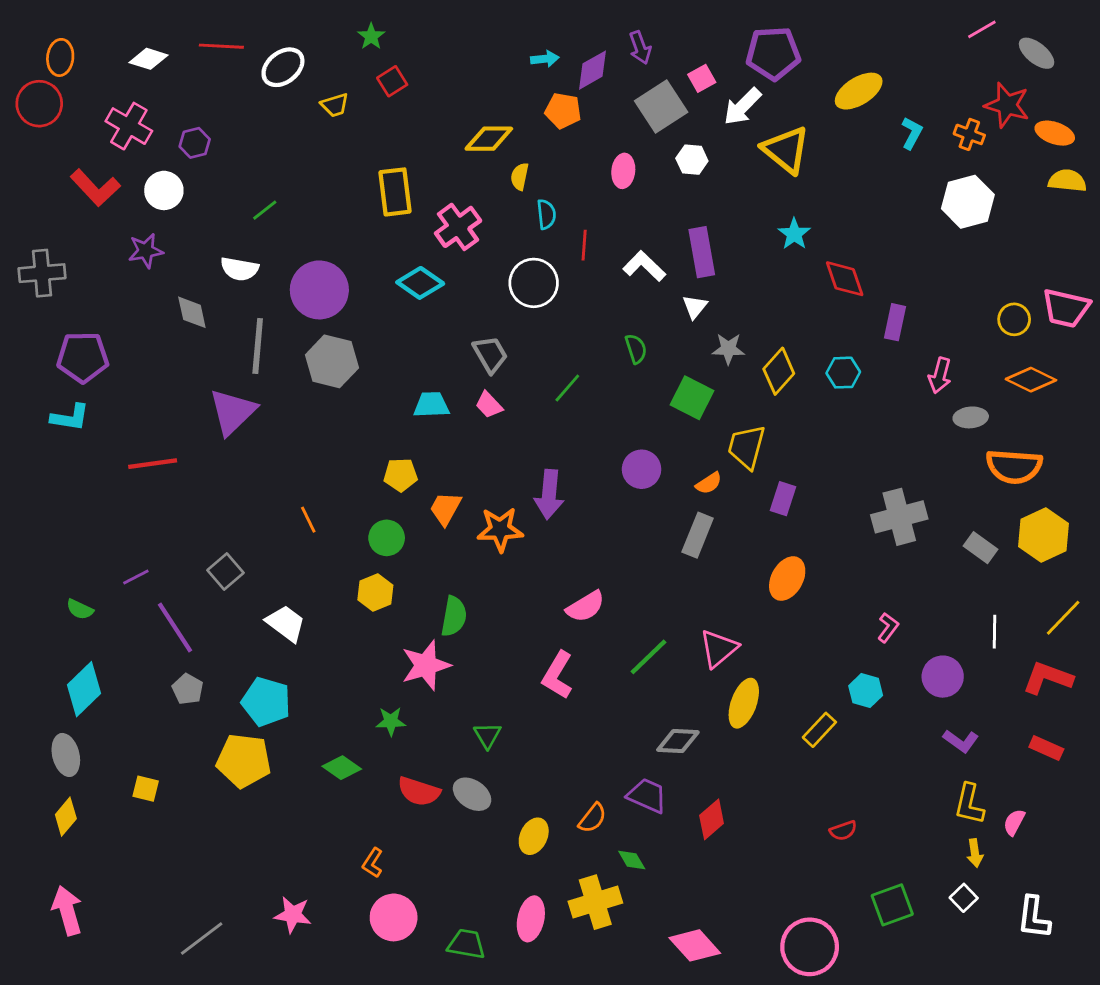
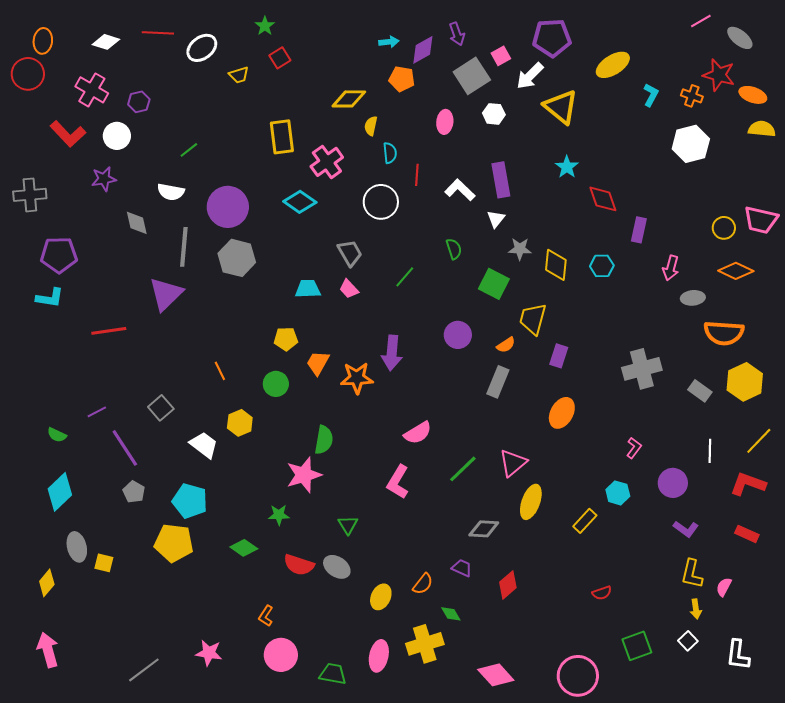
yellow diamond: (779, 371) -> (556, 265), turned -36
yellow hexagon: (375, 592) -> (240, 423), moved
gray ellipse: (66, 755) -> (77, 547), moved
purple trapezoid: (647, 796) -> (462, 568), size x0.7

